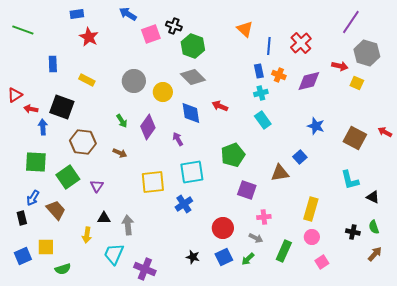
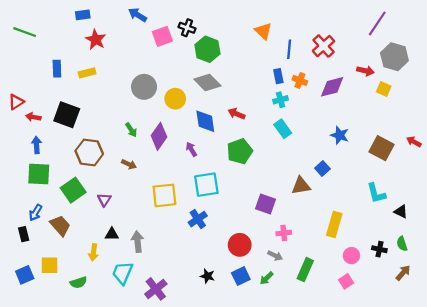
yellow rectangle: (87, 80) -> (87, 73), moved, turned -42
blue arrow: (43, 127) -> (37, 145), moved
green pentagon: (233, 155) -> (240, 151), moved
pink circle: (312, 237) -> (351, 256), moved
green semicircle: (63, 269) -> (78, 282), moved
purple cross: (145, 269) -> (156, 289), turned 30

